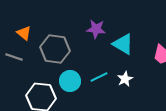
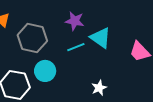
cyan line: (99, 77) -> (76, 47), moved
white star: (125, 79) -> (99, 88), moved

